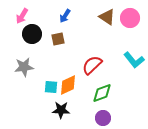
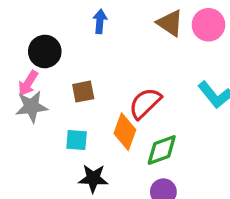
pink arrow: (22, 16) -> (28, 83), moved
blue arrow: (65, 16) -> (100, 21), turned 152
brown square: (58, 39) -> (83, 92), moved
orange diamond: (68, 85) -> (125, 132), moved, turned -45

